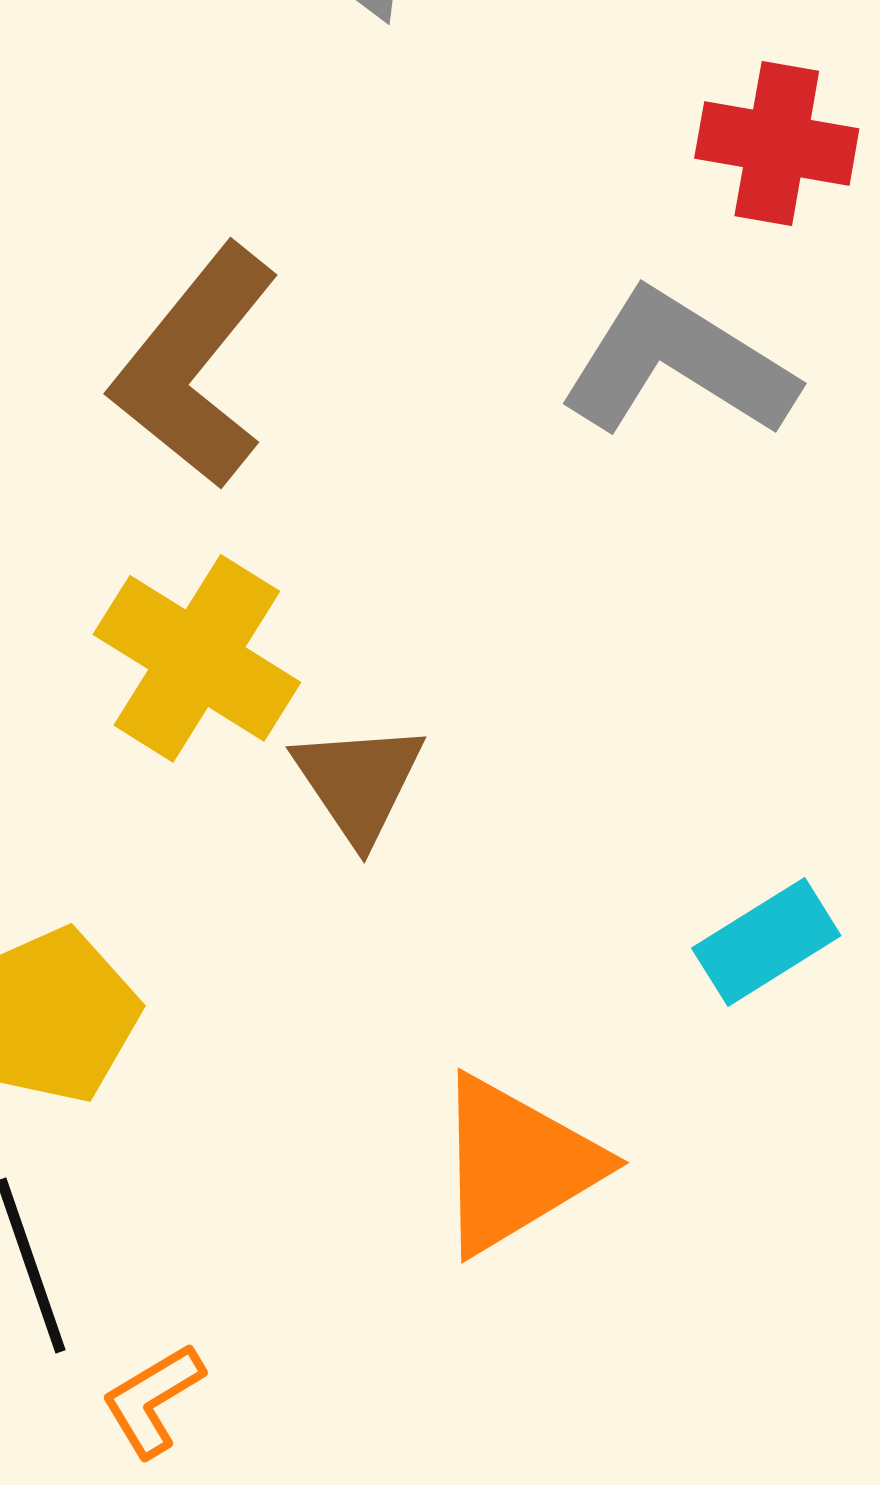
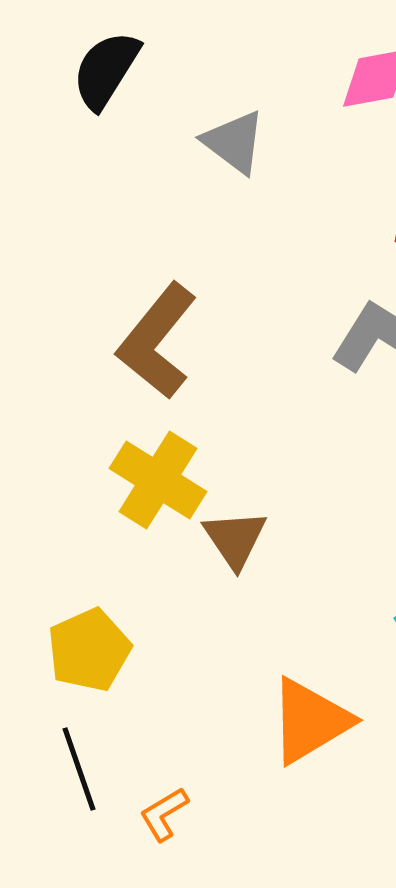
orange L-shape: (153, 1400) -> (164, 814), moved

